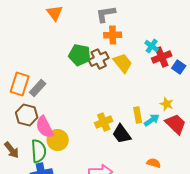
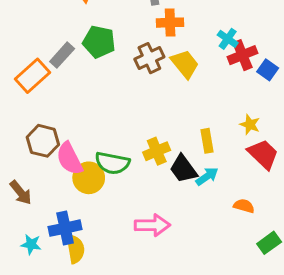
green pentagon: (80, 55) -> (99, 42), moved
orange rectangle: (20, 84) -> (33, 76), moved, turned 30
gray rectangle: (38, 88) -> (62, 55), moved
cyan arrow: (152, 120) -> (207, 176), moved
green semicircle: (39, 151) -> (112, 163), moved, turned 105
orange semicircle: (154, 163) -> (244, 206), moved

